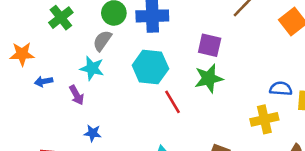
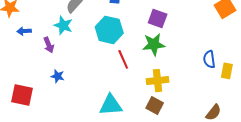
blue semicircle: (281, 89) -> (209, 59), turned -108
yellow cross: (264, 119) -> (158, 81), moved

